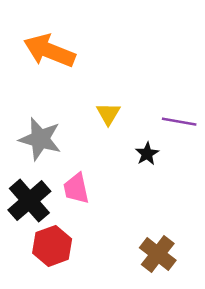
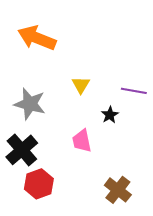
pink trapezoid: (76, 188) -> (82, 141), moved

